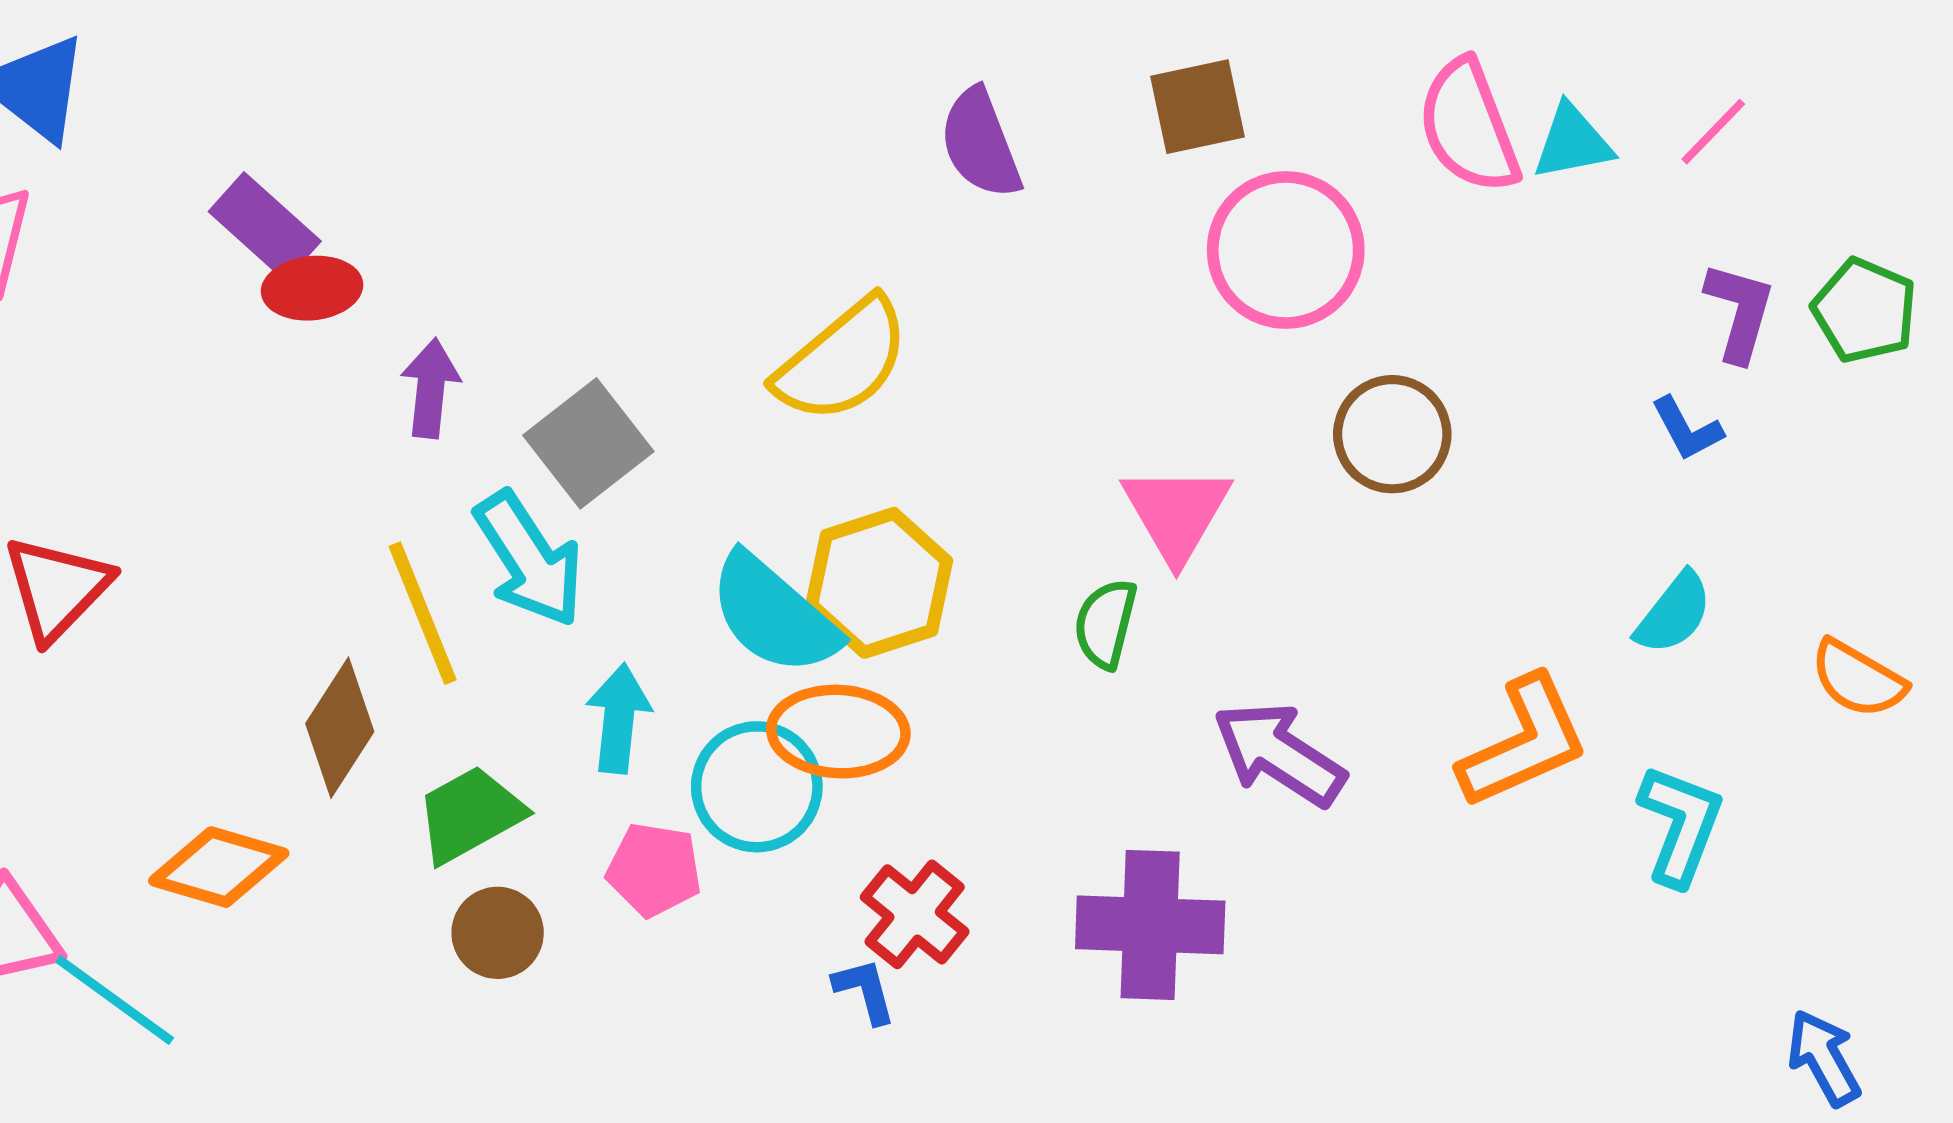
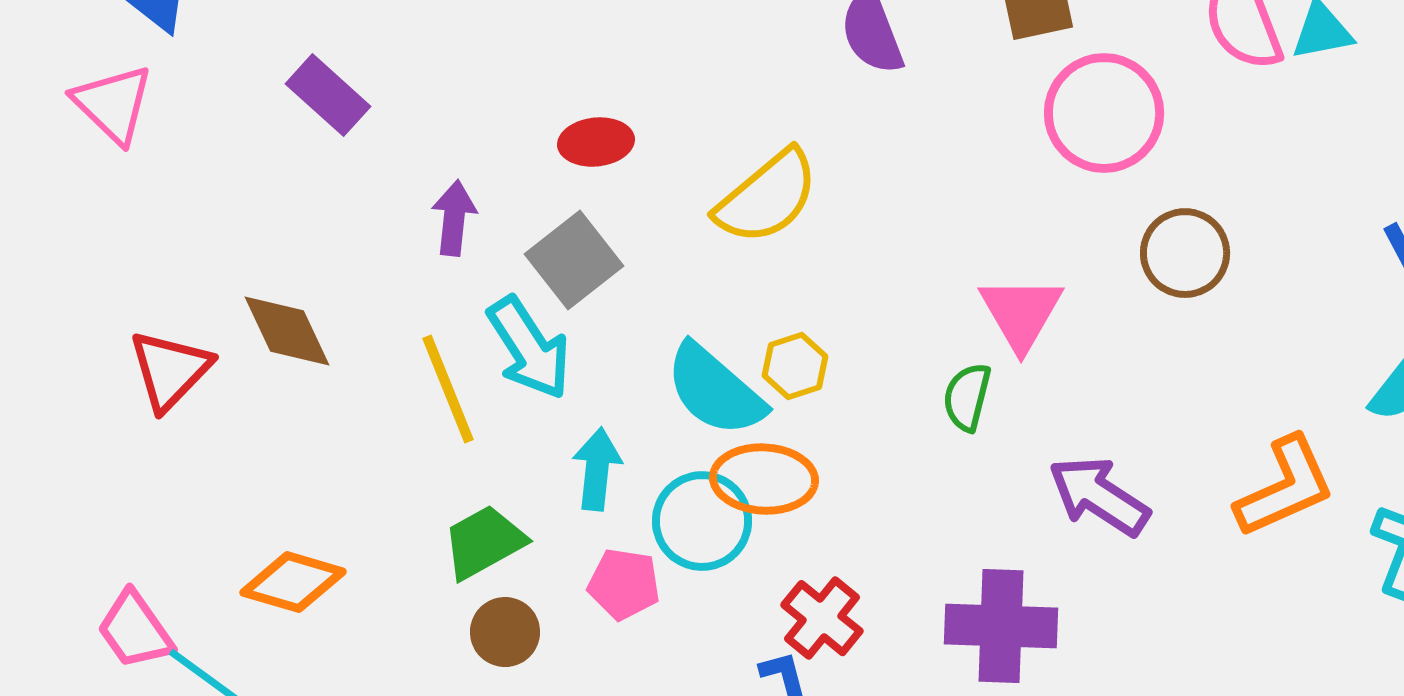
red ellipse: (312, 288) -> (596, 142), moved
yellow hexagon: (879, 583) -> (795, 366), size x0.6
brown diamond: (340, 728) -> (287, 331), moved, turned -58

